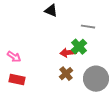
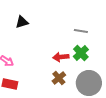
black triangle: (51, 11) -> (22, 22), moved, turned -40
green cross: (79, 47) -> (81, 53), moved

